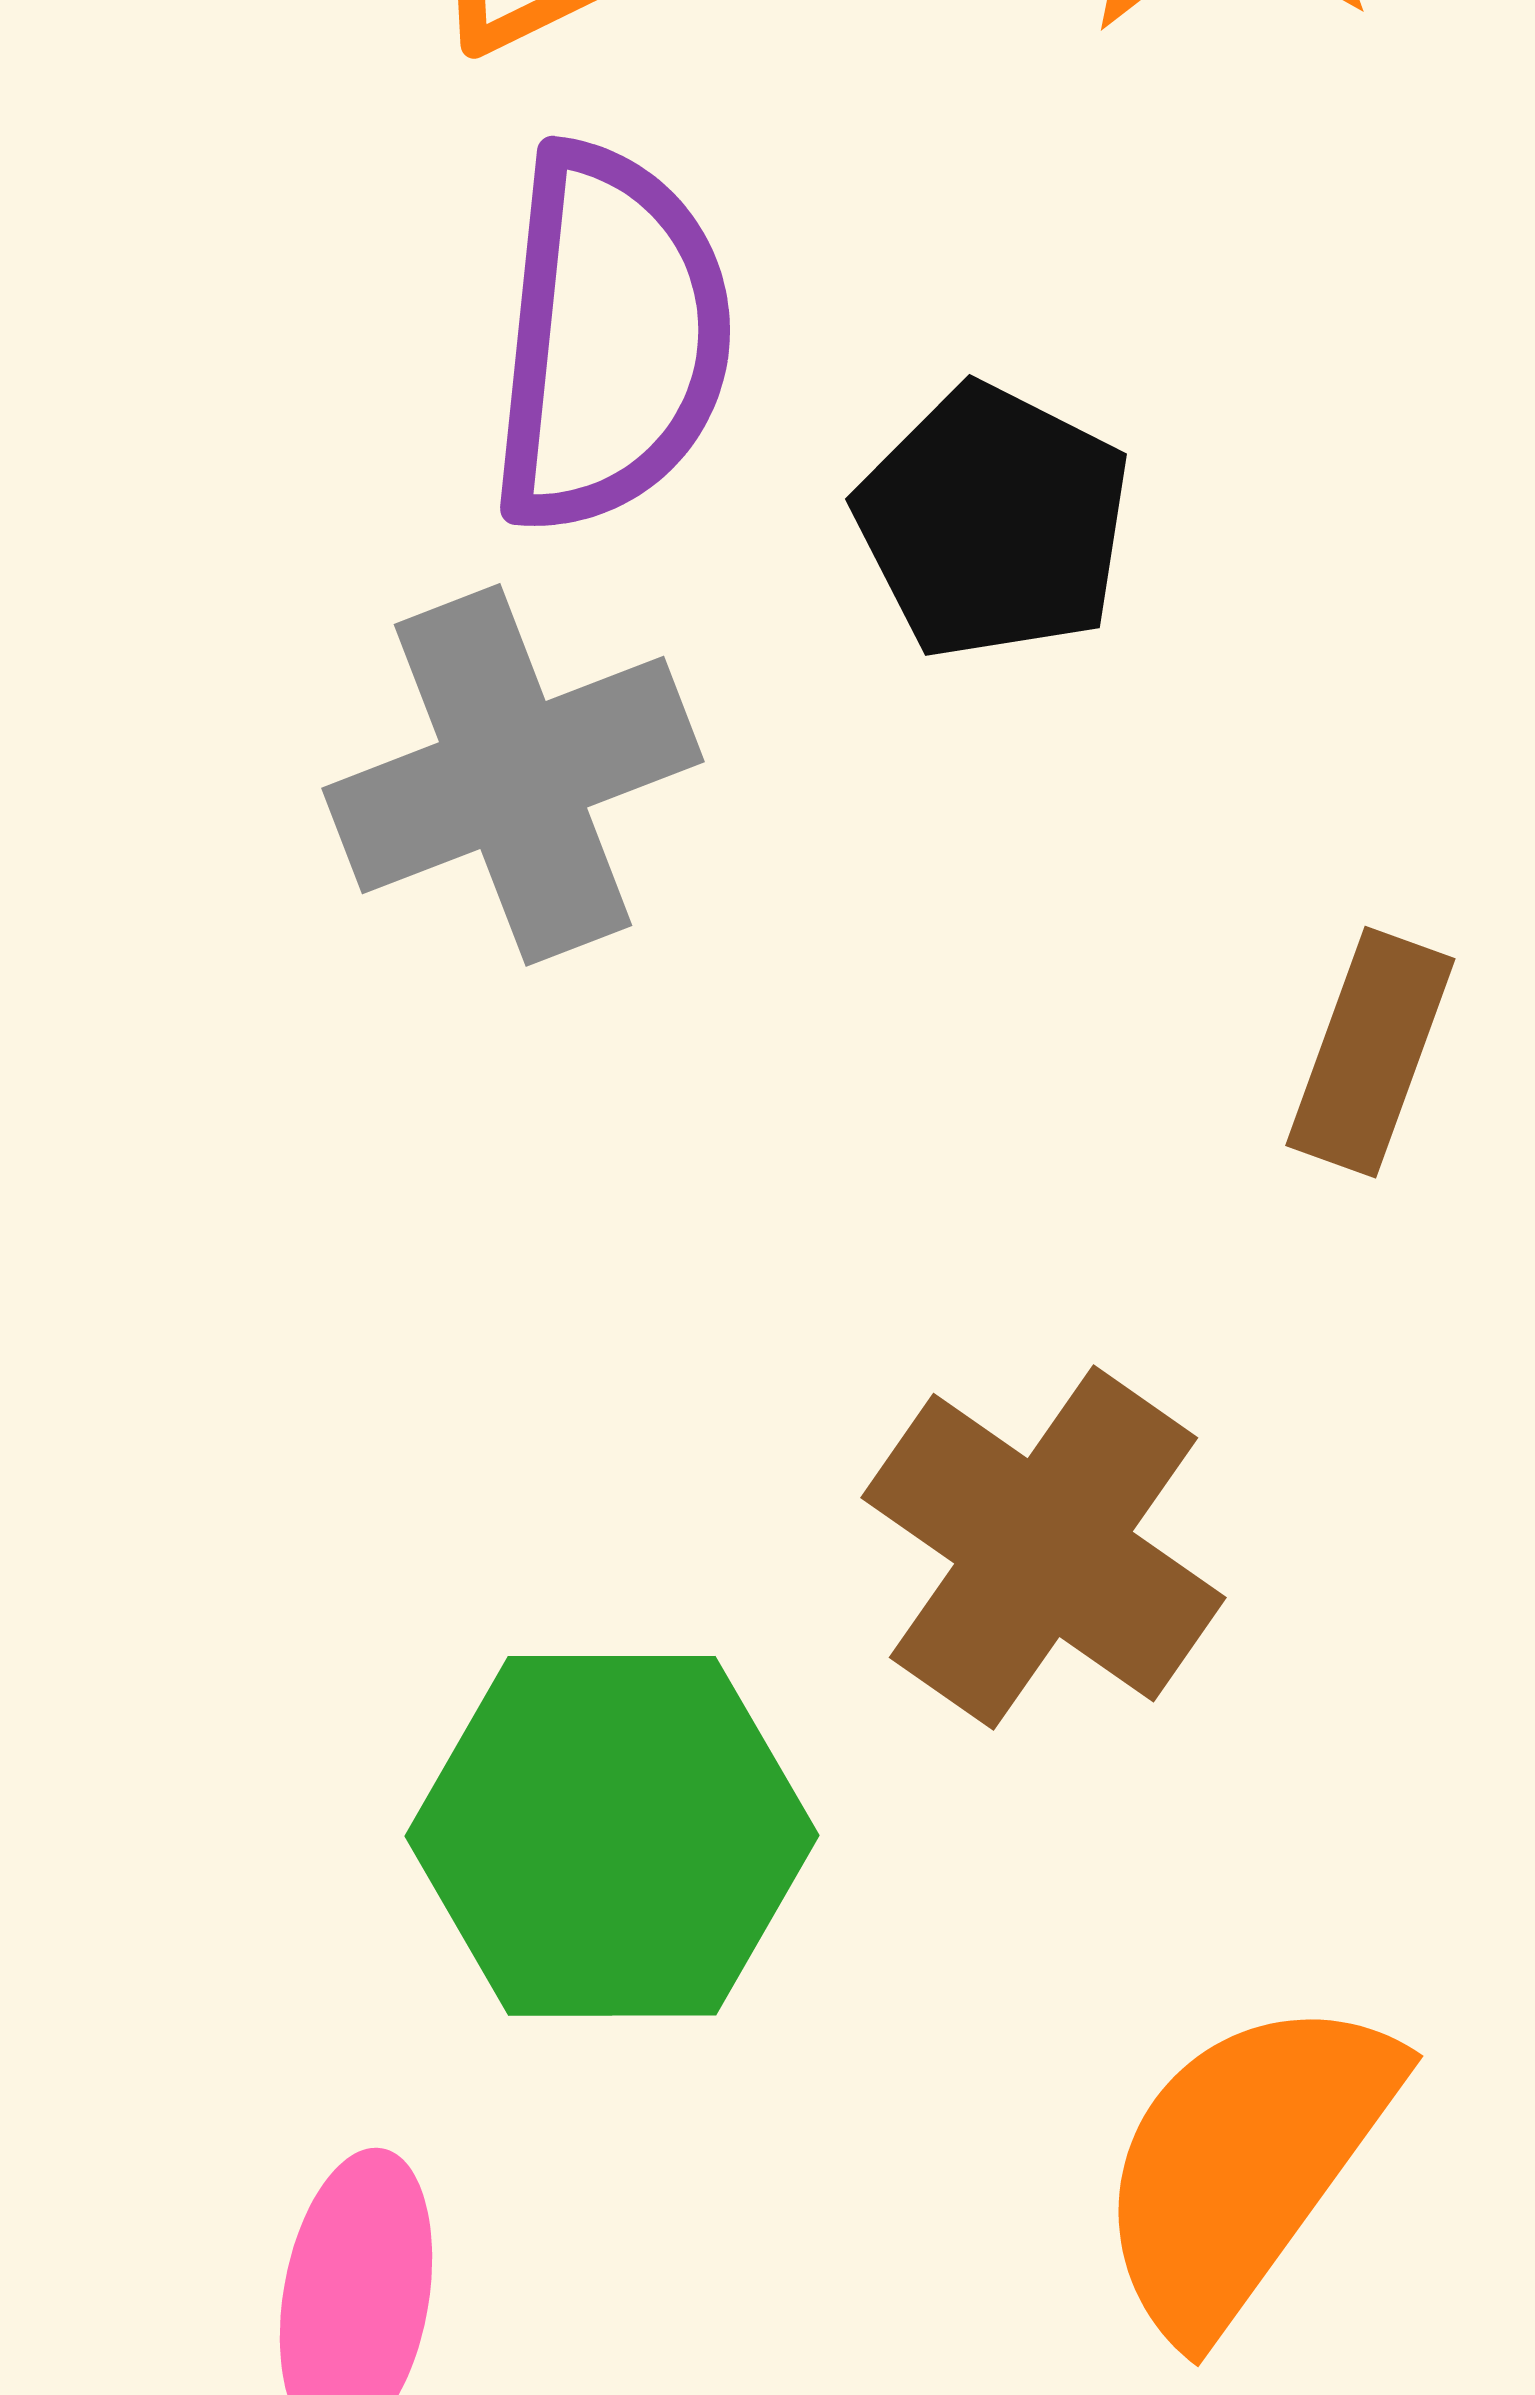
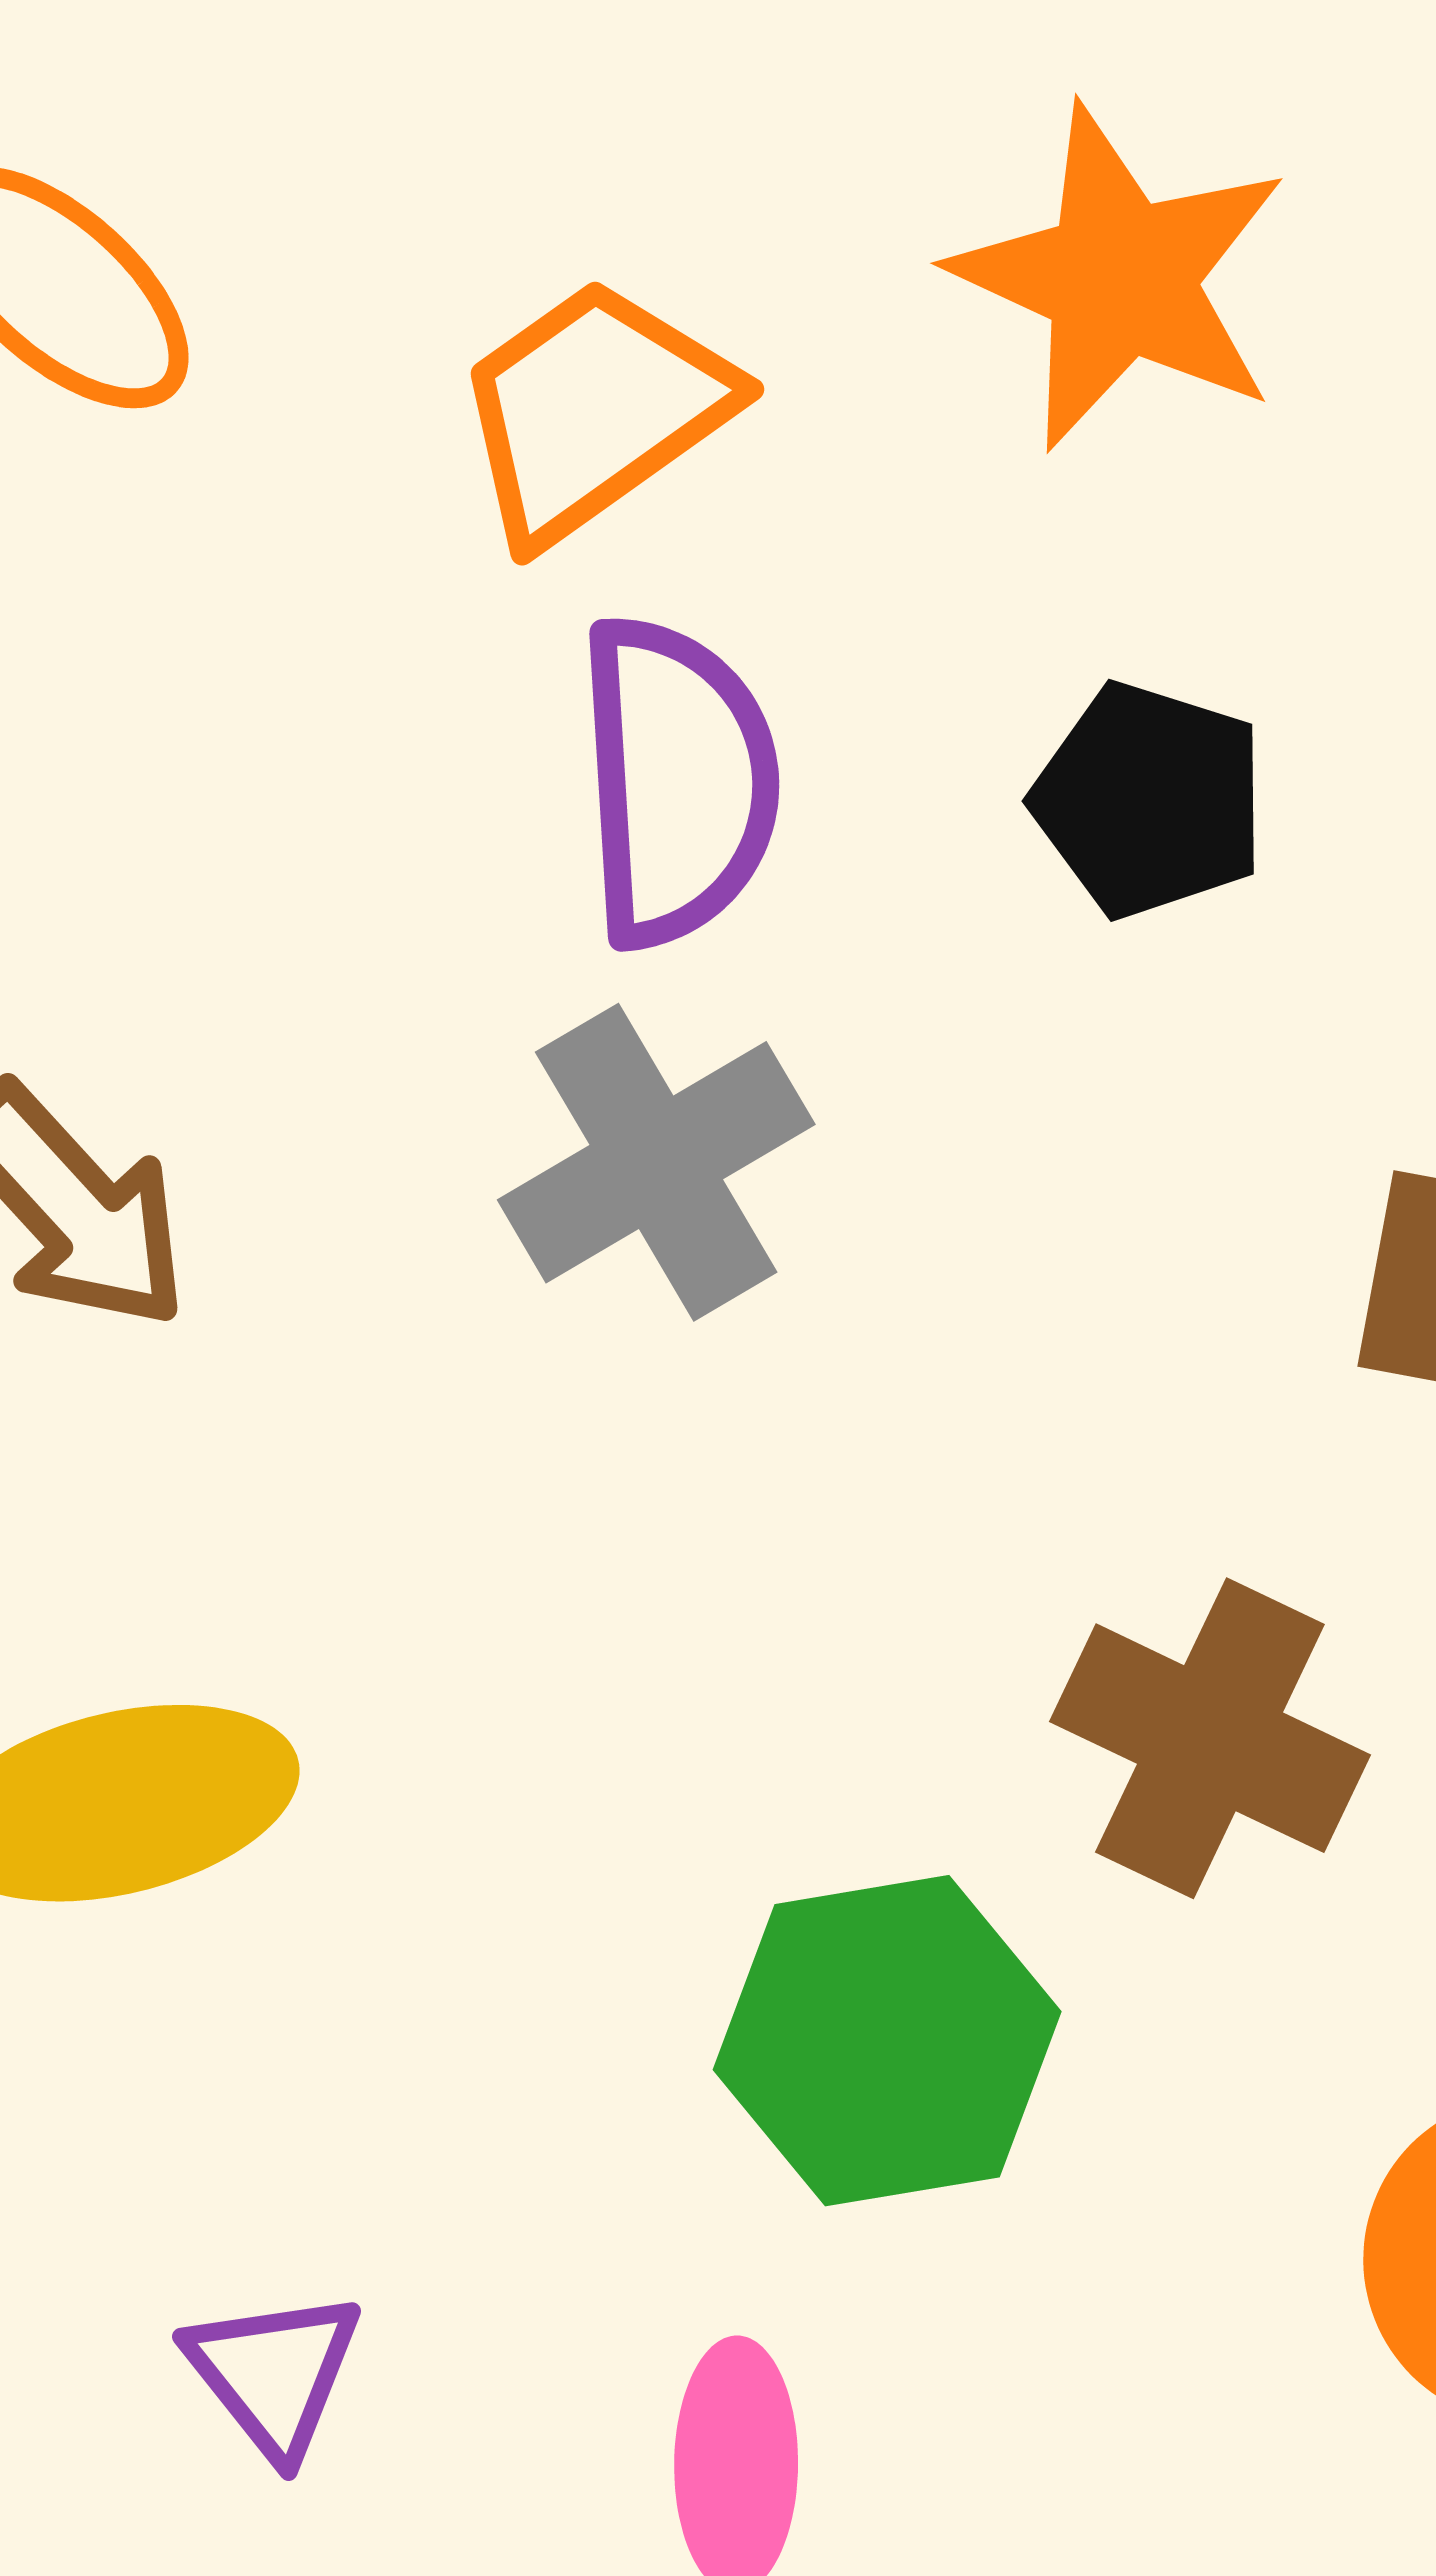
black pentagon: (993, 522) -> (1149, 800), moved

